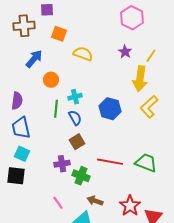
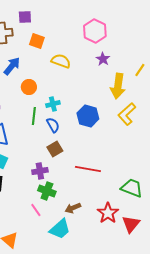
pink hexagon: (132, 18) -> (95, 31), moved
yellow line: (151, 56) -> (140, 70), moved
green trapezoid: (146, 163) -> (132, 188), moved
green cross: (81, 176) -> (47, 191), moved
brown arrow: (95, 201) -> (73, 208), turned -42

